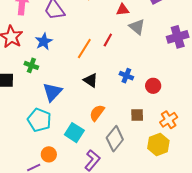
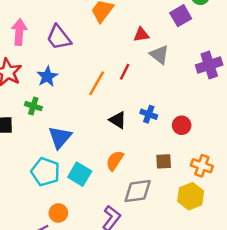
black triangle: (91, 80) -> (118, 120), moved
orange cross: (169, 120) -> (202, 166), turned -36
cyan square: (74, 133) -> (80, 174), moved
gray diamond: (115, 139) -> (138, 191), turned 45

